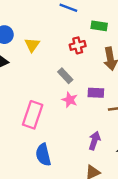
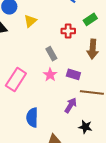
green rectangle: (99, 26) -> (90, 19), turned -56
purple arrow: (94, 141) -> (71, 105), moved
blue semicircle: (43, 155) -> (32, 117), moved

